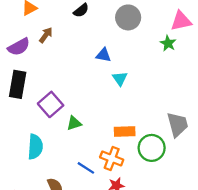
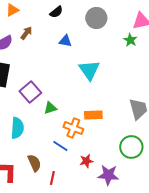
blue triangle: (103, 55) -> (65, 41), moved
cyan triangle: (120, 79) -> (89, 70), size x1.6
green circle: (152, 148) -> (131, 147), moved
orange cross: (112, 158) -> (73, 128), moved

